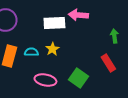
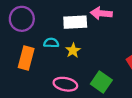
cyan semicircle: (31, 52) -> (51, 43), moved

